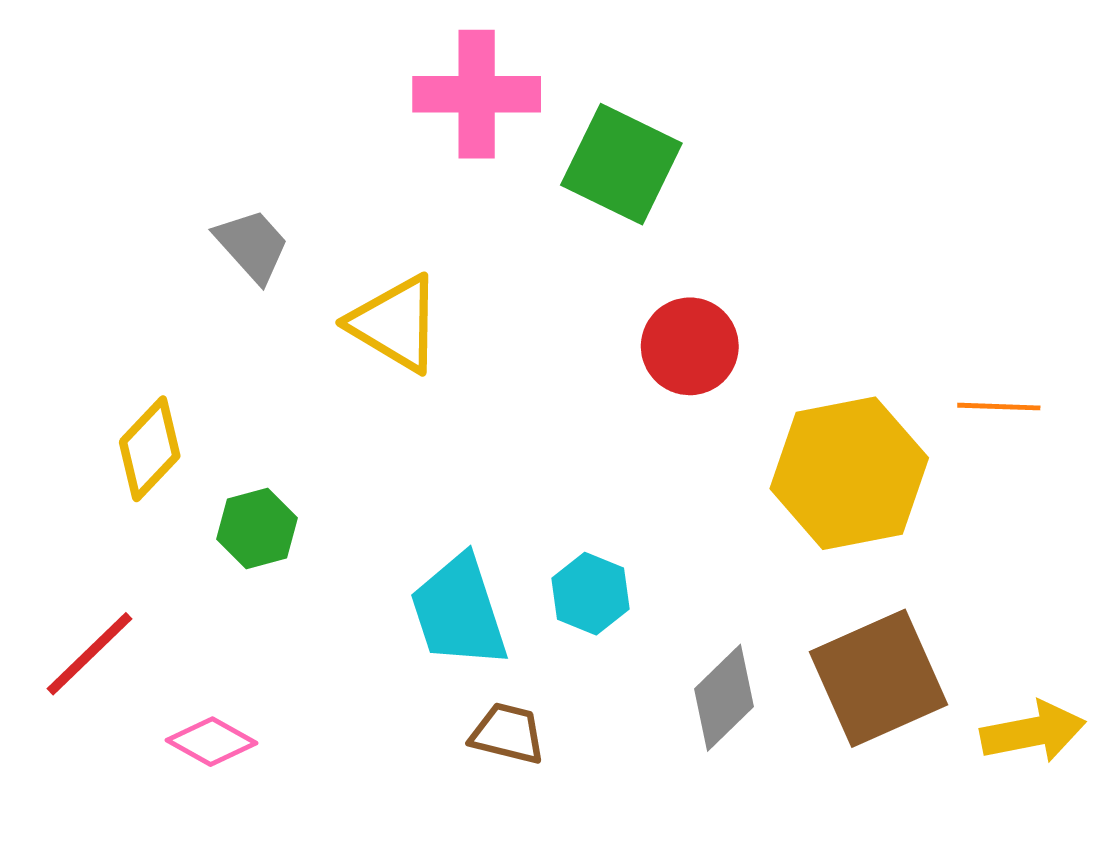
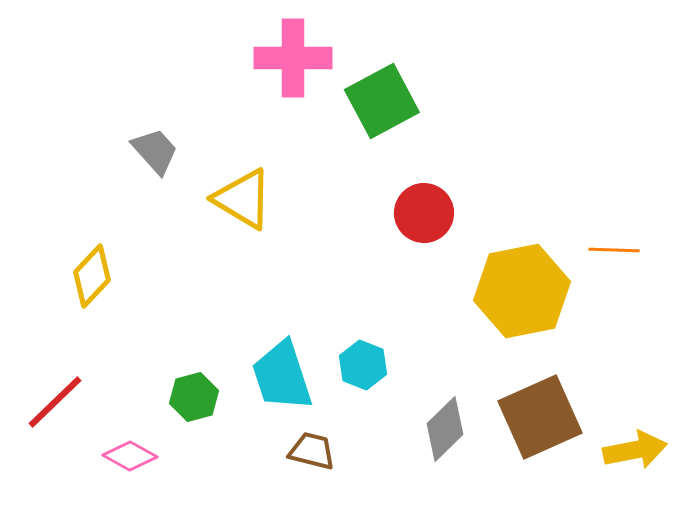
green square: (621, 164) -> (382, 101), turned 36
green hexagon: (257, 529) -> (194, 397), moved

